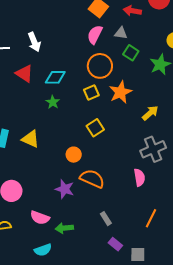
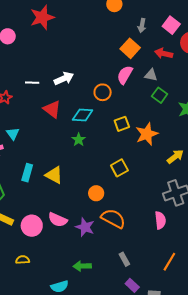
white arrow: (34, 42) -> (64, 78), turned -96
orange circle: (100, 66) -> (103, 92), moved, size x0.7
yellow square: (91, 92) -> (122, 124), moved
pink semicircle: (40, 218) -> (58, 220), moved

